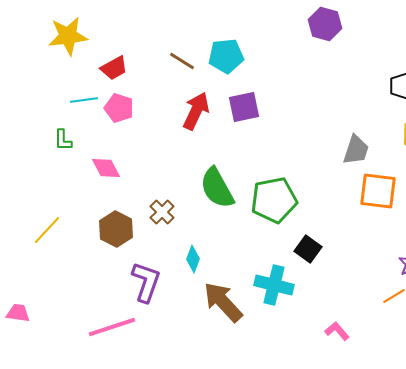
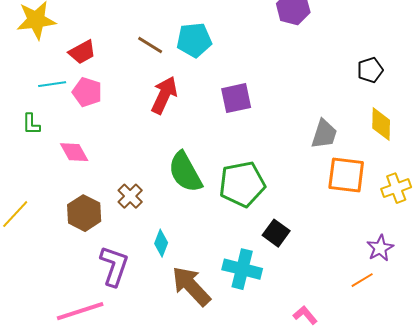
purple square: (244, 107) -> (236, 98), moved

